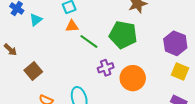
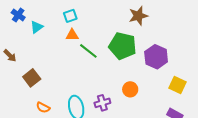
purple hexagon: (175, 43) -> (156, 57), moved
purple cross: (106, 68) -> (102, 103), moved
orange circle: (133, 78) -> (130, 89), size x0.6

